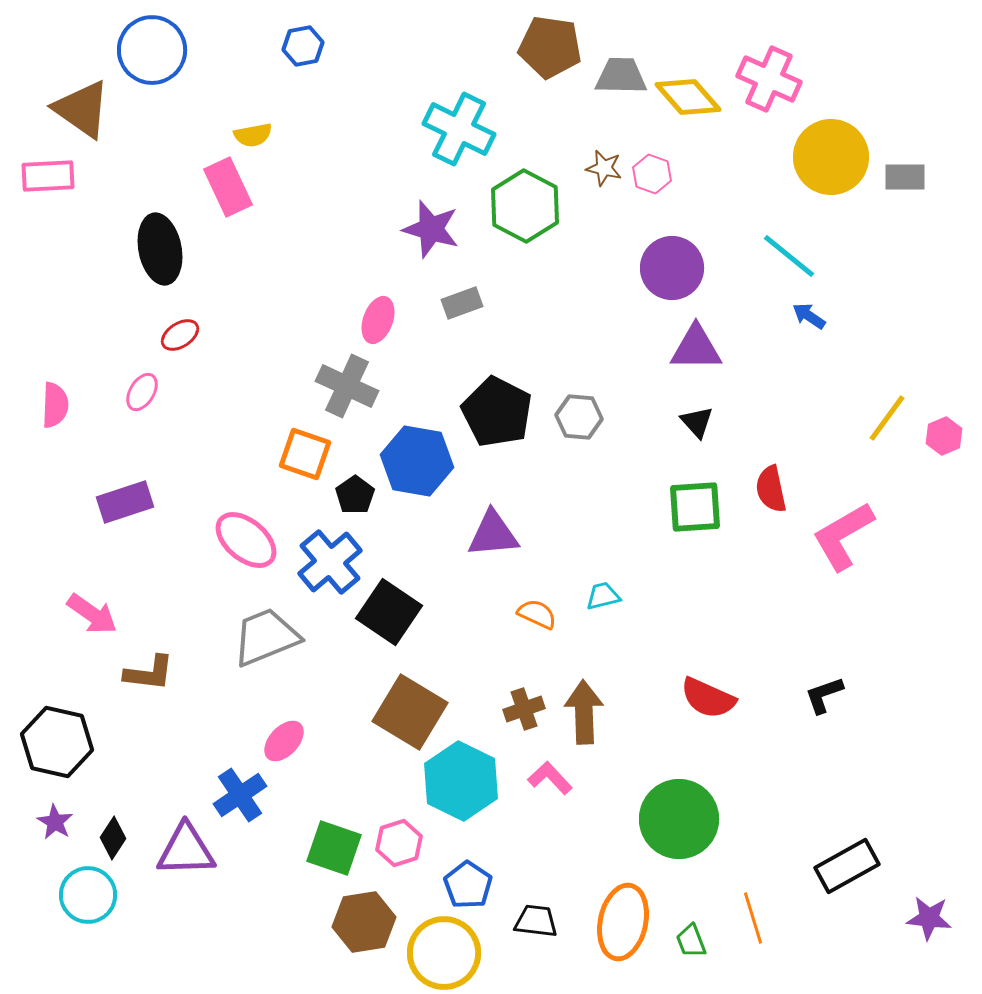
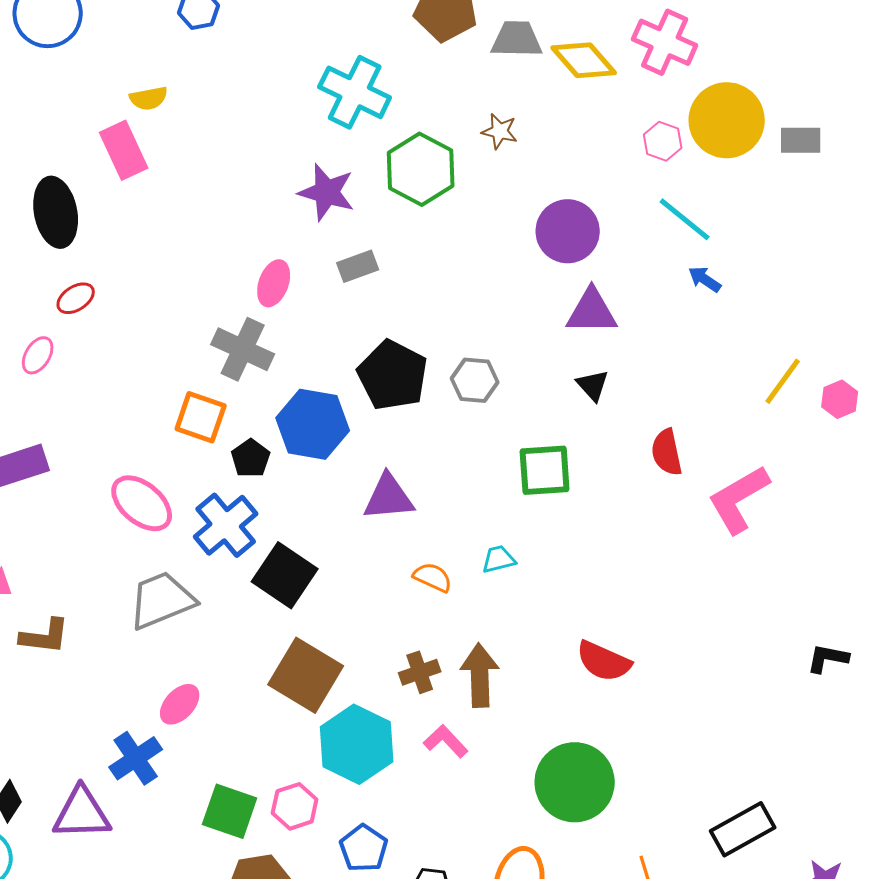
pink hexagon: (652, 174) -> (663, 141), moved
green square: (695, 507) -> (545, 470), moved
black L-shape: (824, 695) -> (828, 658), moved, turned 30

